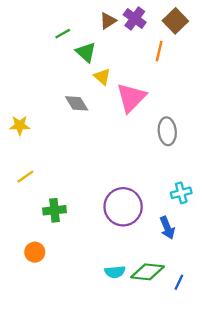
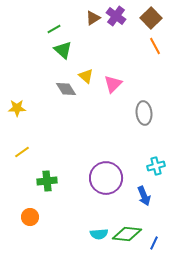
orange line: (159, 51) -> (155, 46), moved, turned -42
green triangle: (86, 52) -> (63, 50), moved
yellow triangle: (102, 77) -> (86, 76), moved
pink triangle: (131, 98) -> (113, 84), size x0.7

